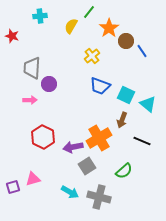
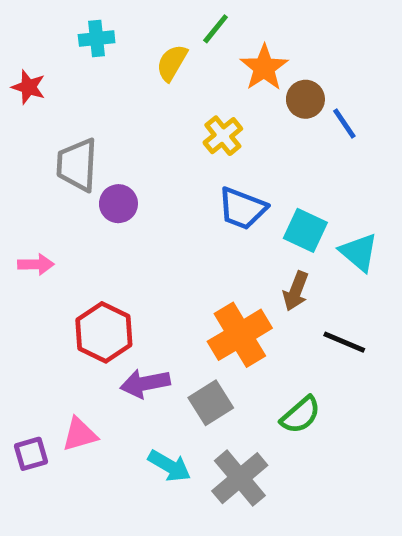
pink arrow: (30, 100) -> (36, 264), moved
purple arrow: (73, 147) -> (145, 383), moved
gray cross: (99, 197) -> (240, 478), turned 35

